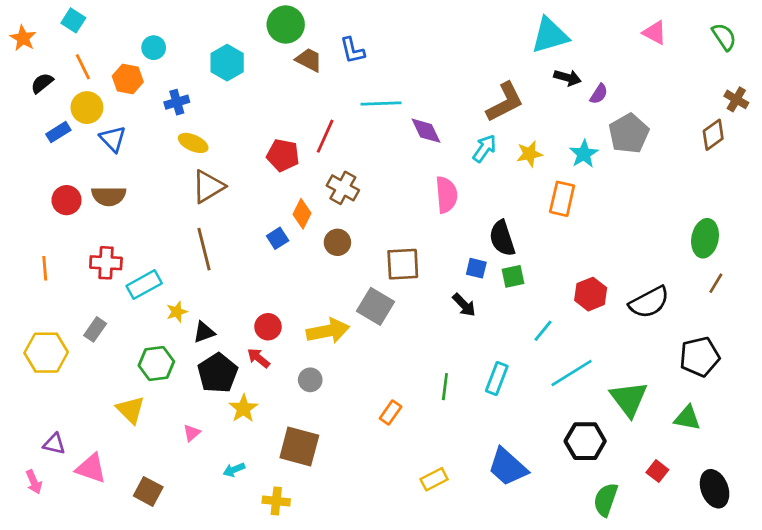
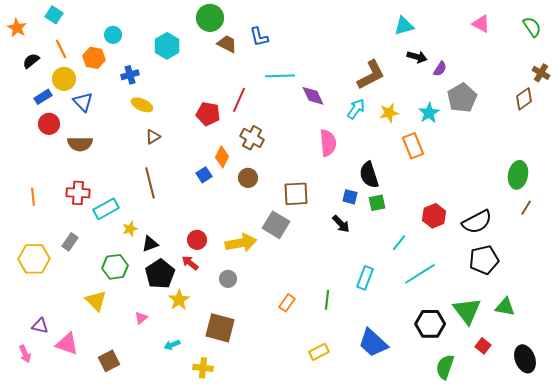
cyan triangle: (550, 35) -> (404, 26), size x0.7
brown triangle: (208, 187) -> (153, 137), size x0.6
orange rectangle: (562, 199) -> (413, 146), turned -35
red circle: (67, 200) -> (49, 124), moved
black pentagon: (700, 357) -> (484, 260), moved
green line: (445, 387) -> (327, 300), moved
green triangle: (629, 399) -> (467, 311), moved
brown square: (148, 491) -> (109, 361), turned 35

